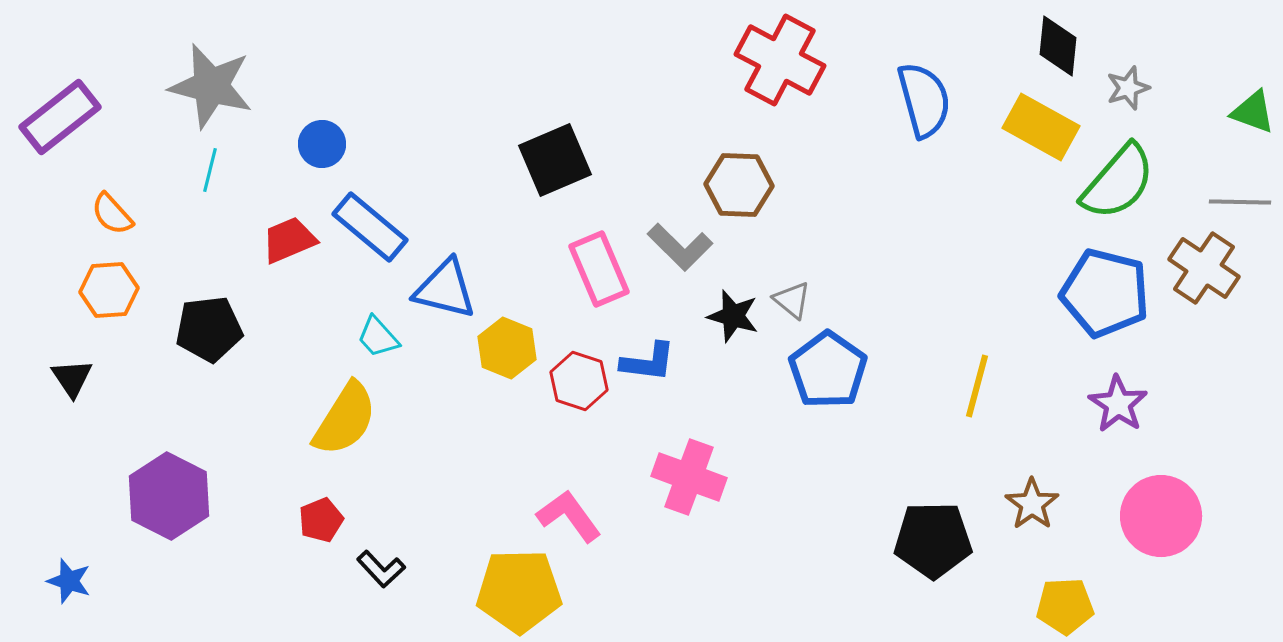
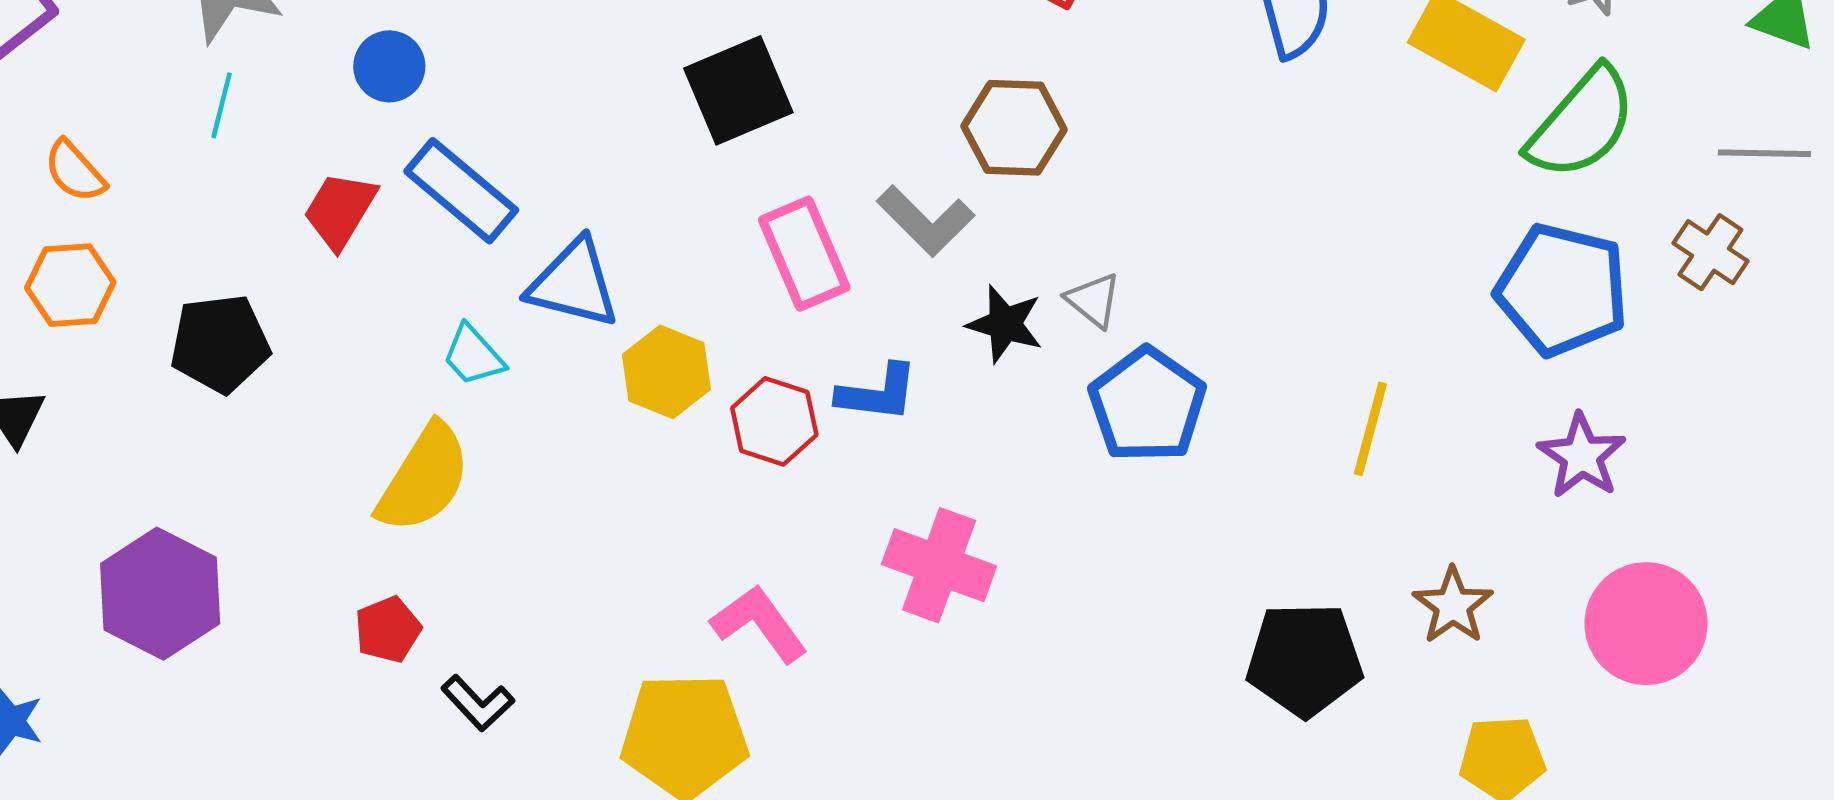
red trapezoid: (289, 240) -> (340, 210), turned -36
brown cross: (1204, 268) -> (1710, 252), size x0.7

